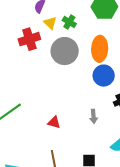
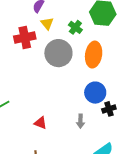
green cross: (69, 22) -> (75, 27), moved
blue circle: (104, 76) -> (95, 93), moved

